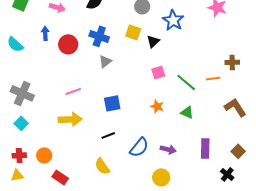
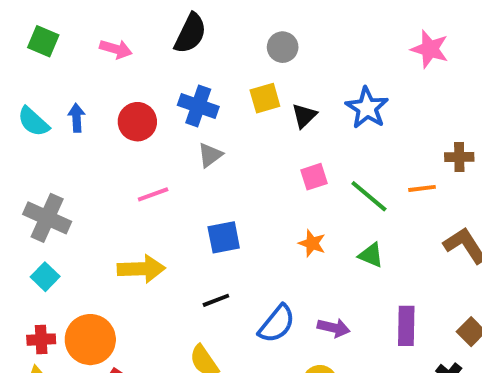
blue star: (173, 20) -> (367, 108), moved
yellow square: (133, 32) -> (265, 98), turned -35
blue arrow: (45, 33) -> (77, 118), moved
pink line: (73, 91) -> (153, 194), moved
orange circle: (44, 155) -> (90, 340), size x1.6

